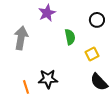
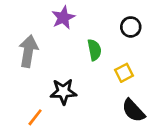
black star: (48, 79) -> (63, 92), moved
orange line: (26, 87) -> (35, 117), turned 56

